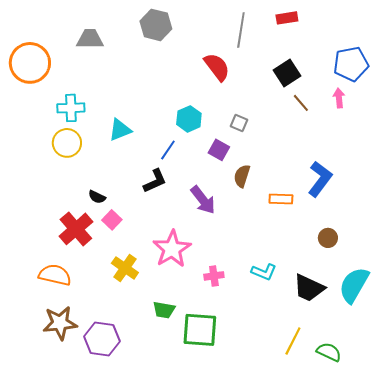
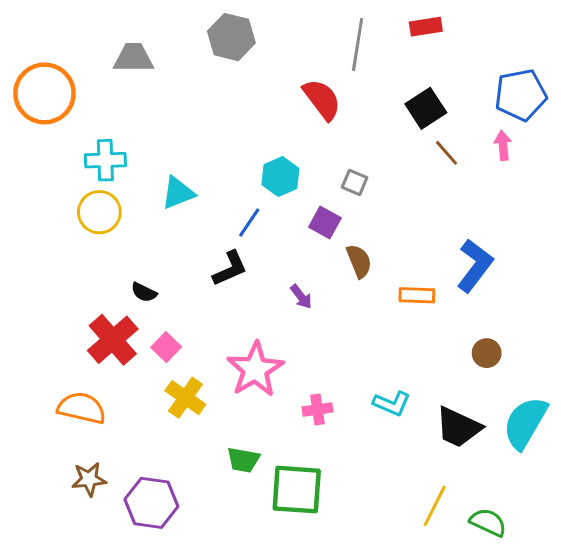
brown semicircle: (242, 176) -> (359, 261), turned 140
purple arrow: (203, 200) -> (301, 297), size x0.6
pink square: (112, 220) -> (166, 347), moved
brown star: (60, 323) -> (89, 479), size x0.7

